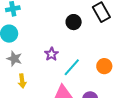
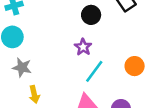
purple star: (51, 54) -> (83, 47), moved

